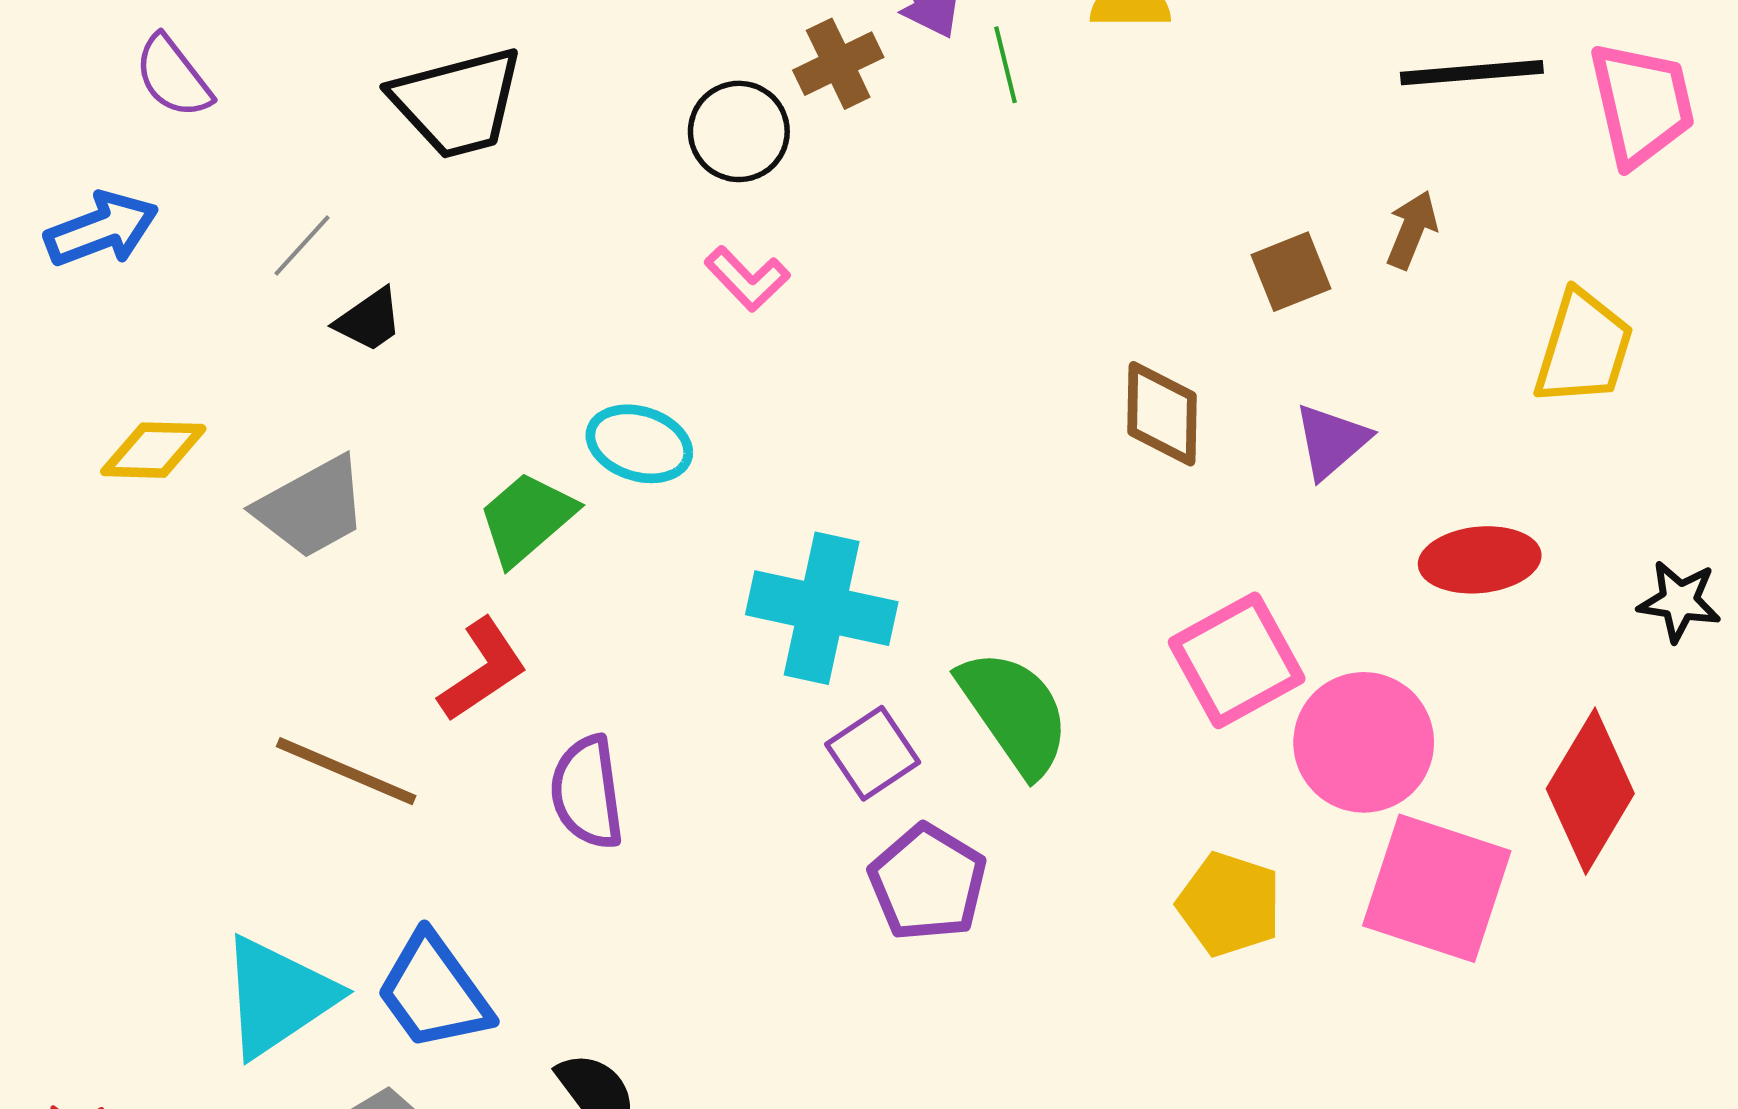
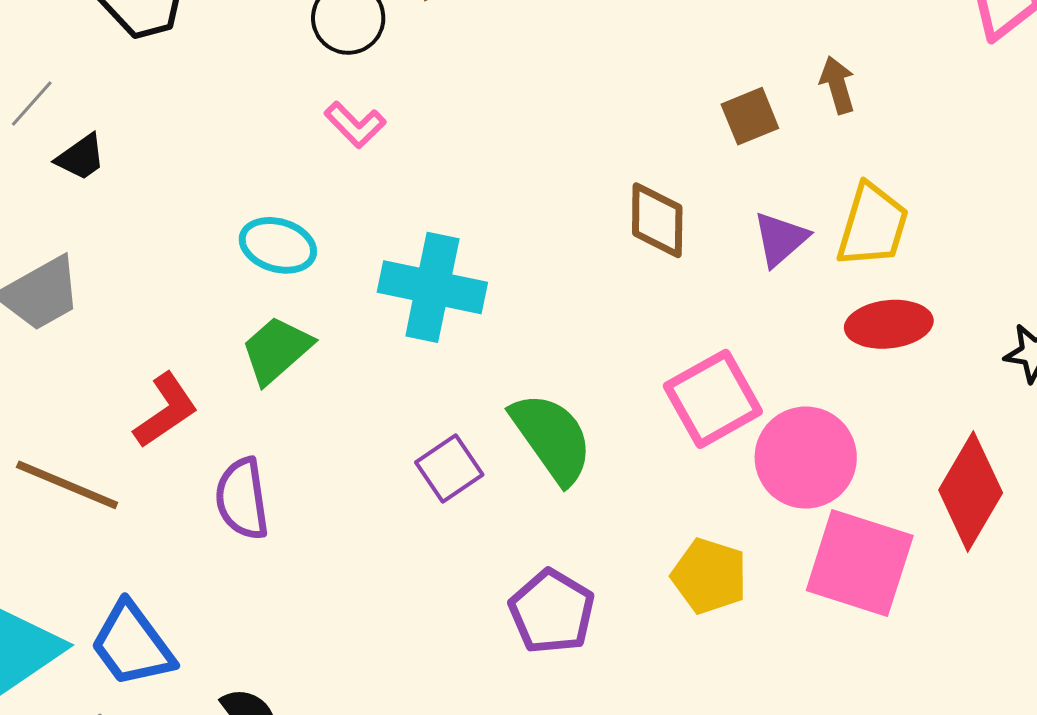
brown arrow: (1412, 230) -> (837, 85), turned -38
yellow trapezoid: (1583, 348) -> (873, 225), moved
green trapezoid: (527, 518) -> (277, 350), moved
cyan cross: (822, 608) -> (432, 287), moved
purple pentagon: (928, 883) -> (552, 612), moved

